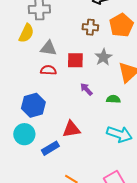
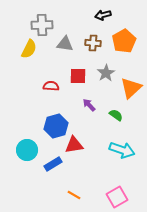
gray triangle: (48, 48) -> (65, 44), moved
green semicircle: (113, 99) -> (116, 115), turned 32
blue hexagon: (33, 105) -> (56, 126), moved

